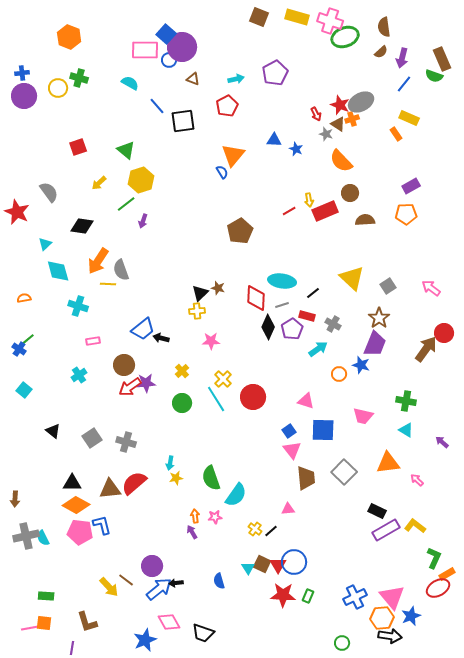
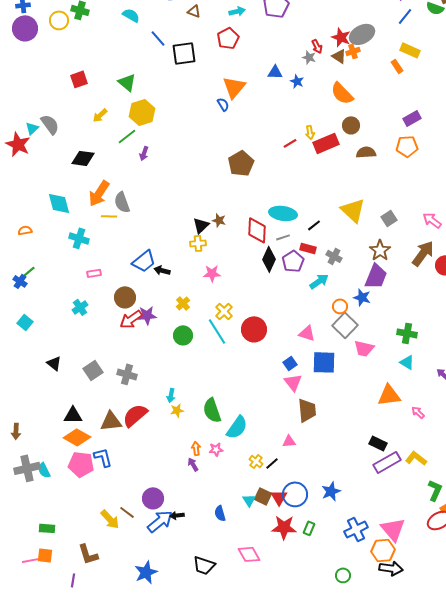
gray star: (326, 134) -> (309, 57), moved
cyan triangle: (45, 244) -> (32, 128), moved
brown arrow: (426, 349) -> (423, 253), moved
gray square: (344, 472) -> (345, 325), moved
blue star: (411, 616) -> (331, 491), moved
pink diamond: (169, 622) -> (249, 554), moved

